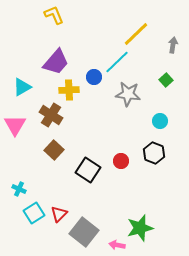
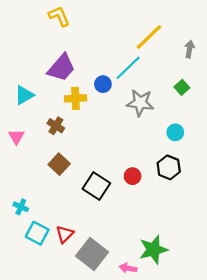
brown cross: (51, 115) -> (56, 126), size x0.7
pink triangle: (15, 125) -> (16, 137), size x0.7
cyan square: (34, 213) -> (37, 233), turned -30

